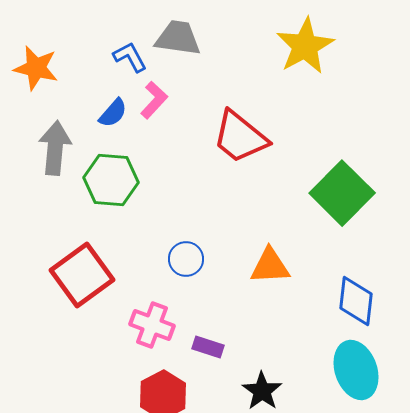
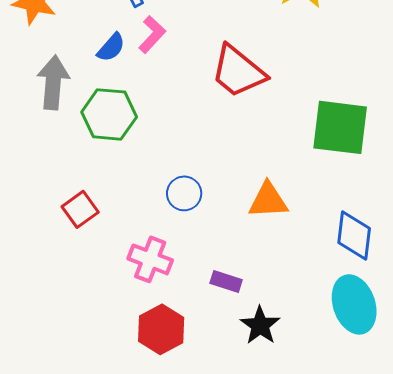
green square: (342, 193) -> (340, 127), turned -38
red square: (82, 275) -> (80, 209), size x0.6
purple rectangle: (208, 347) -> (226, 281), moved

